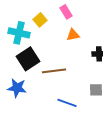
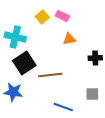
pink rectangle: (66, 12) -> (62, 16), turned -32
yellow square: (40, 20) -> (42, 17), moved

